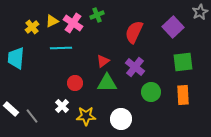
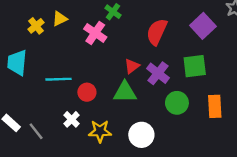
green cross: (97, 15) -> (113, 12), turned -32
pink cross: (73, 23) -> (95, 33), moved
cyan line: (61, 48) -> (59, 79), moved
red triangle: (103, 61) -> (132, 66), moved
green square: (183, 62) -> (195, 66), moved

